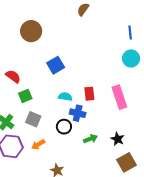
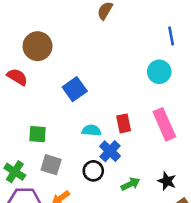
cyan circle: (131, 58) -> (159, 72), moved
red semicircle: (13, 76) -> (17, 77), moved
green square: (25, 96) -> (37, 134), turned 32
blue cross: (78, 113) -> (110, 151), turned 35

